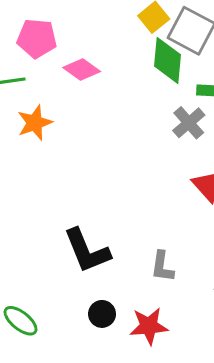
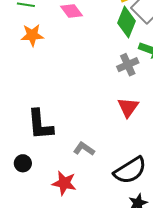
gray L-shape: (162, 267) -> (84, 149), turned 100
black circle: (102, 314) -> (23, 163), moved

